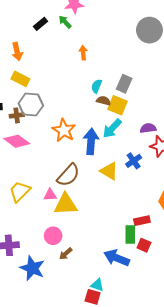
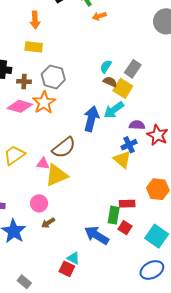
orange arrow: (83, 53) -> (99, 16), moved, turned -112
yellow rectangle: (20, 79) -> (34, 47), turned -30
gray hexagon: (31, 104) -> (53, 77), moved
purple semicircle: (148, 128) -> (137, 125), moved
orange star: (64, 130) -> (44, 102), moved
pink diamond: (17, 141) -> (20, 106), turned -30
yellow triangle: (109, 171) -> (122, 159), moved
yellow triangle: (66, 204) -> (56, 175), turned -30

